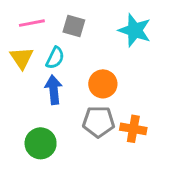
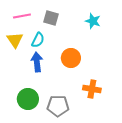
cyan star: (135, 30) -> (93, 21), size x0.7
gray pentagon: (99, 122) -> (58, 106), moved

